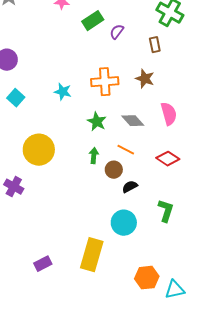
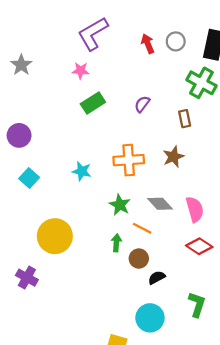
green rectangle: (93, 21) -> (93, 103), moved
brown star: (145, 79) -> (173, 157), turned 30
pink semicircle: (169, 114) -> (195, 209), moved
orange line: (126, 150) -> (142, 228), moved

